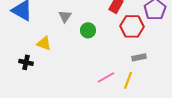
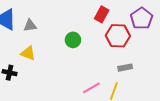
gray triangle: (65, 16) -> (30, 26), moved, turned 48

